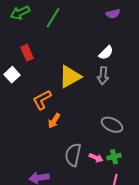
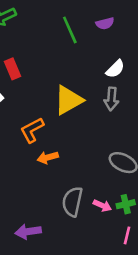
purple semicircle: (113, 14) -> (105, 23), moved
green line: (53, 18) -> (70, 30), moved, turned -55
orange arrow: (54, 121) -> (48, 157), turned 42

